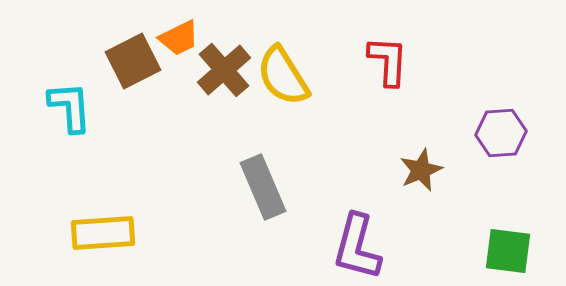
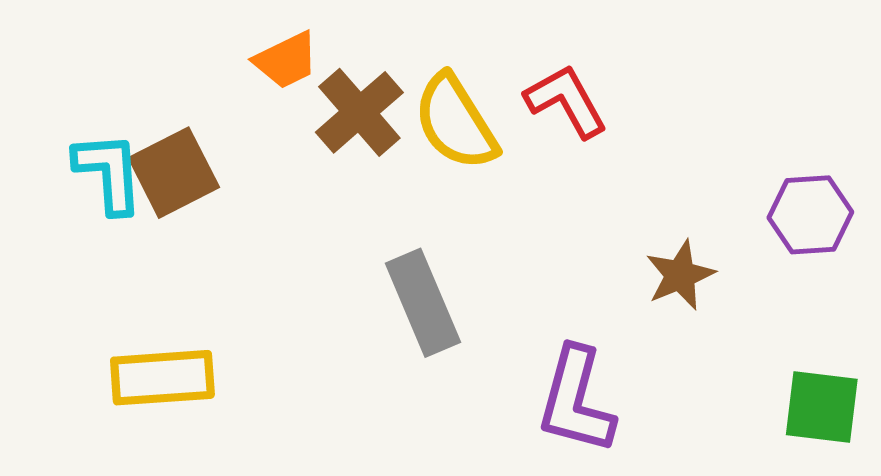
brown square: (133, 61) -> (174, 173), moved
red L-shape: (388, 61) -> (566, 101), moved, turned -32

